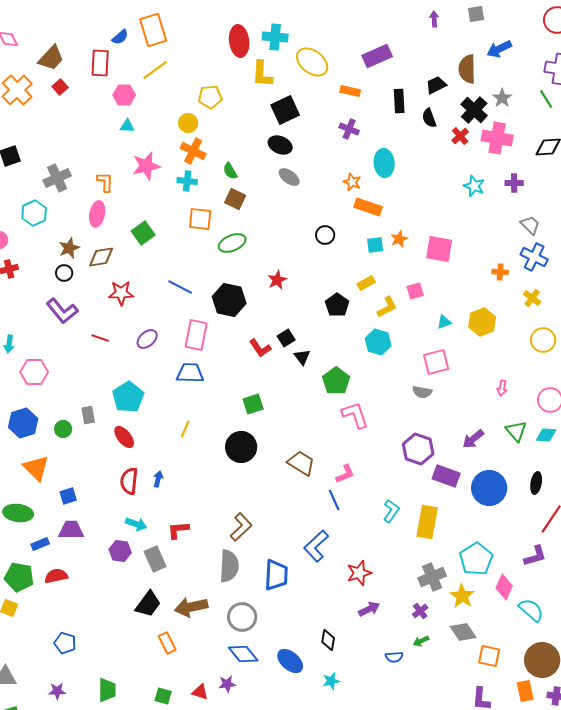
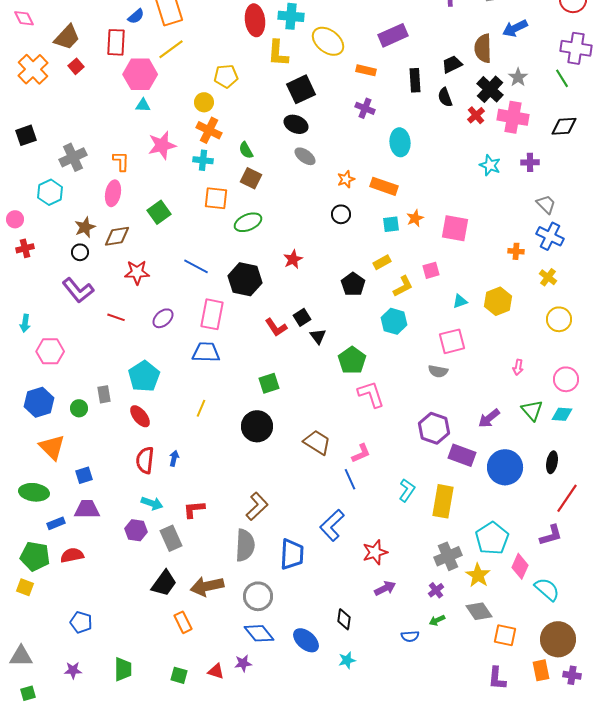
pink hexagon: (124, 95) -> (140, 74), size x1.5
orange star: (352, 182) -> (346, 179), moved, turned 30

